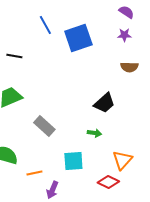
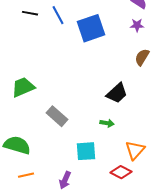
black line: (14, 56) -> (30, 13), moved
brown semicircle: (129, 67) -> (142, 57), turned 120
orange line: (34, 173) -> (26, 175), moved

